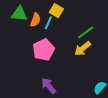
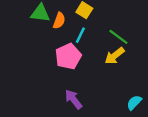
cyan line: (48, 23) -> (80, 35), moved
green line: (85, 33) -> (118, 37), turned 72

